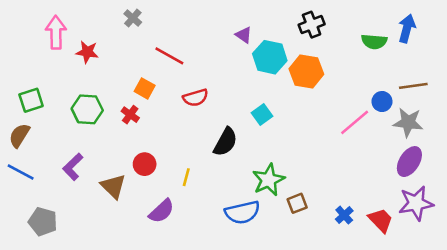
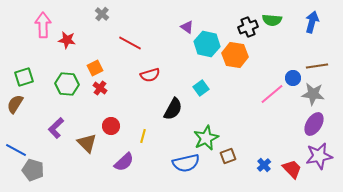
black cross: (312, 25) -> (248, 27), moved
green semicircle: (374, 42) -> (272, 20), moved
orange square: (145, 88) -> (95, 68), moved, turned 35
blue line: (21, 172) -> (16, 150), moved

